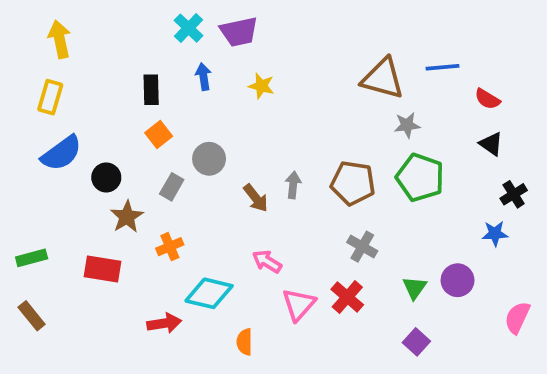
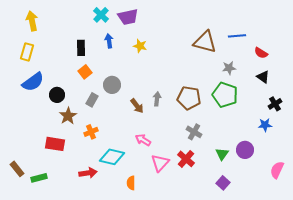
gray star: (407, 125) -> (229, 68), moved
green rectangle: (32, 258) -> (39, 178), moved

